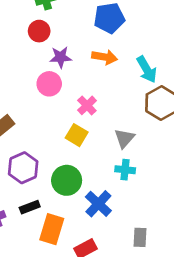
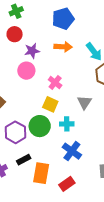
cyan cross: (125, 170) -> (67, 124), moved
green circle: (67, 180) -> (40, 126), moved

